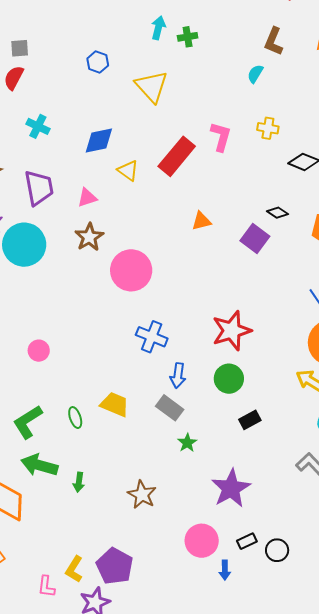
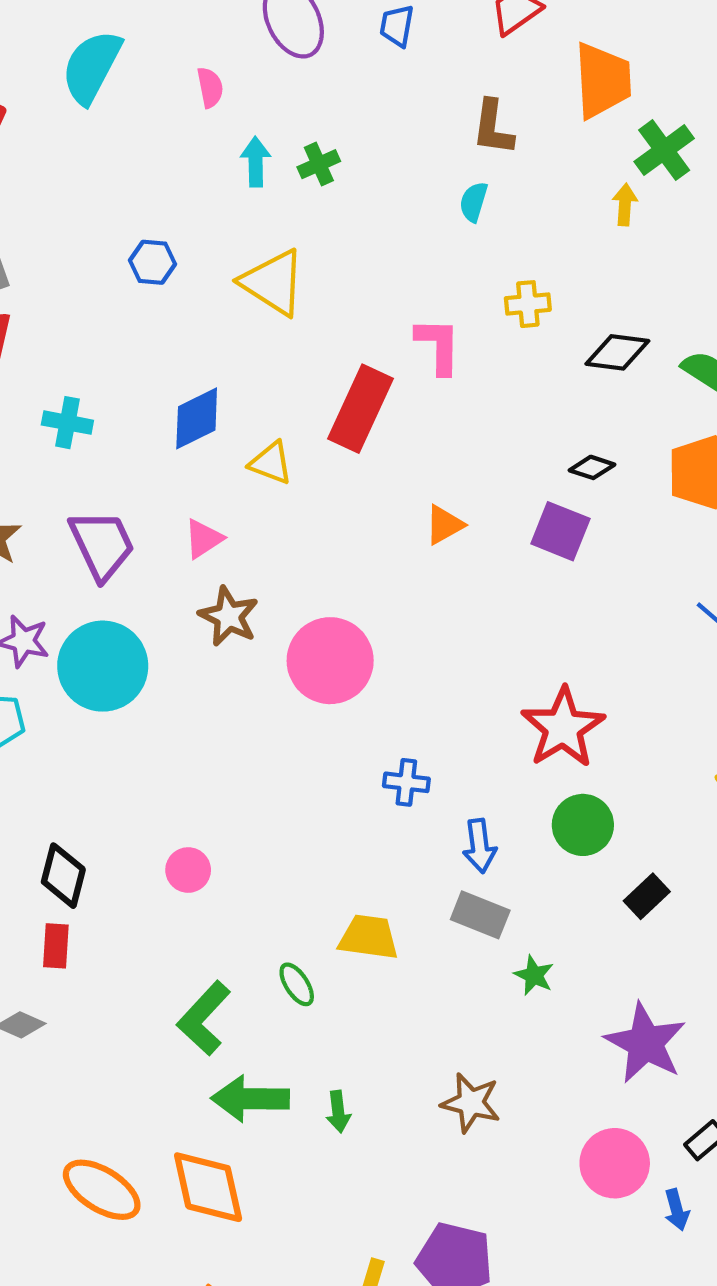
blue cross: (152, 337) -> (406, 782), size x0.7

